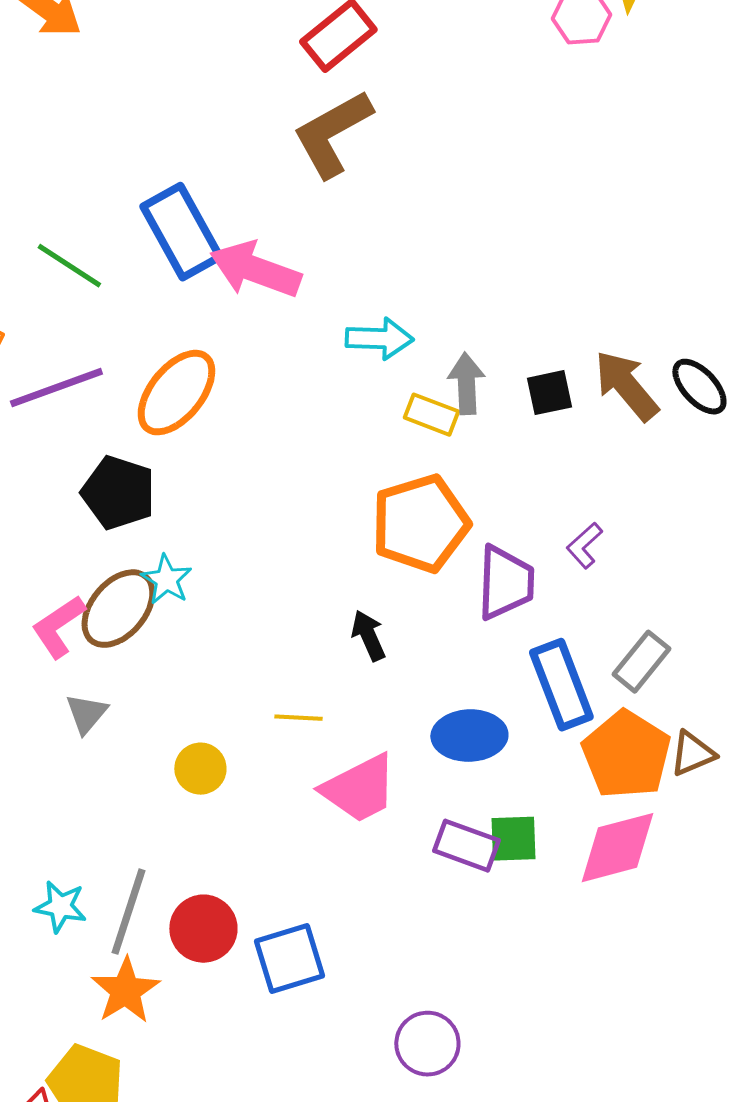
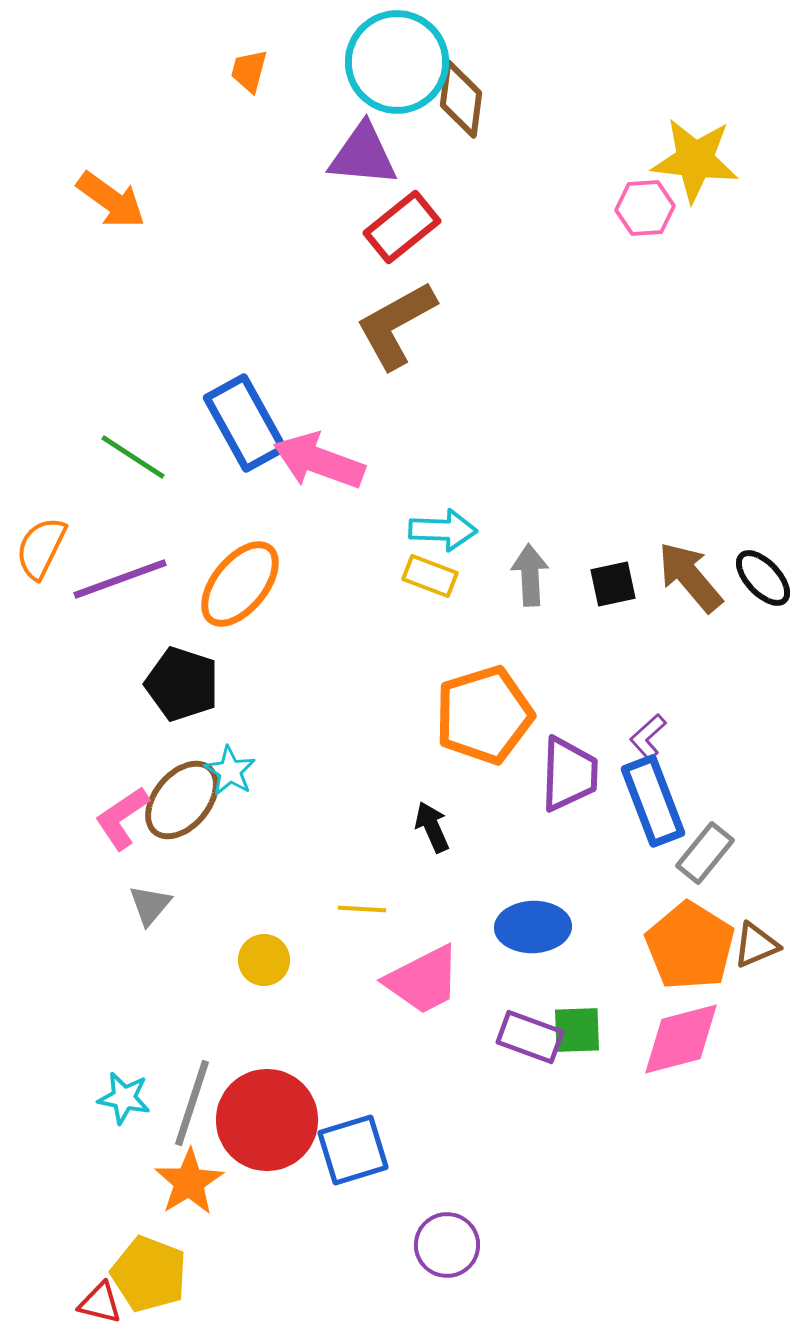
yellow rectangle: (431, 415) -> (430, 576), moved
blue rectangle: (561, 685) -> (653, 801), moved
red circle: (203, 929) -> (267, 1120), size x1.5
purple circle: (427, 1044) -> (447, 1245), moved

